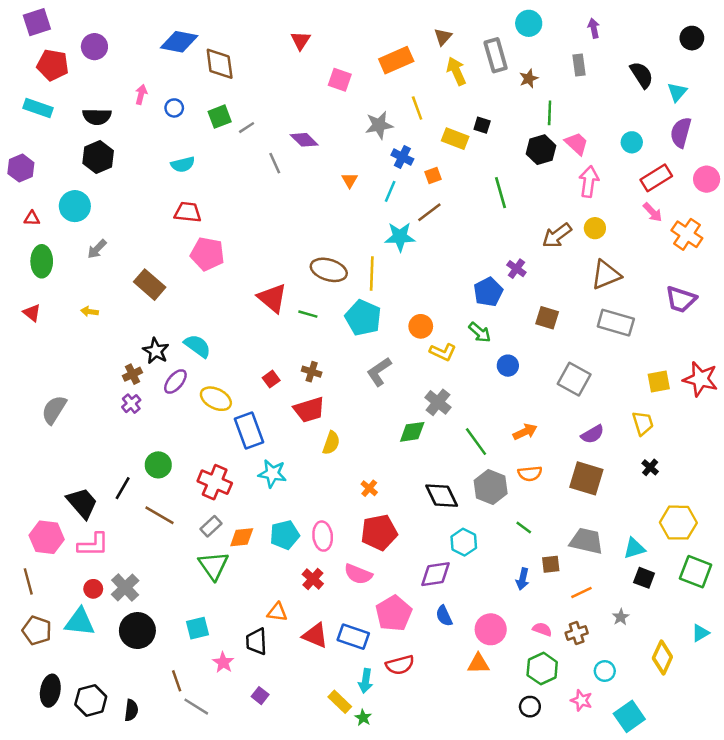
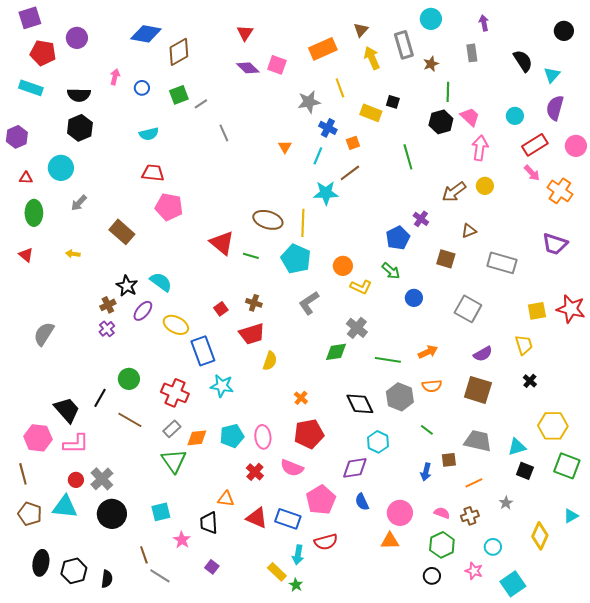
brown diamond: (220, 64) -> (179, 52), turned 68
purple diamond: (304, 140) -> (248, 68), moved
brown triangle: (606, 275) -> (469, 231), moved, size x0.6
green line: (476, 442) -> (388, 360), turned -45

